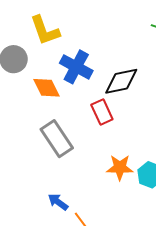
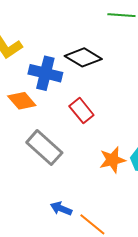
black diamond: (121, 81) -> (83, 57), moved, turned 57

